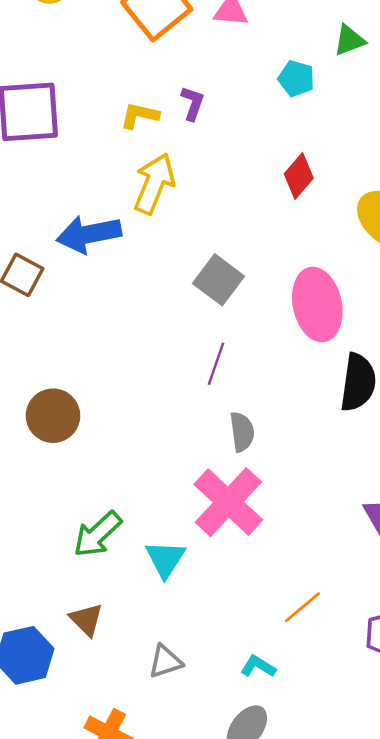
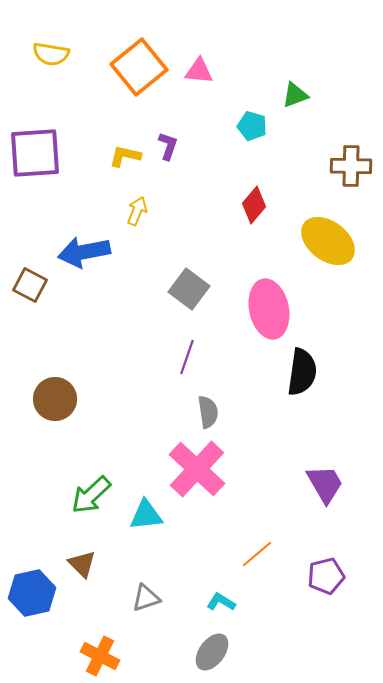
yellow arrow: (154, 183) -> (137, 211), size x0.6
cyan triangle: (165, 559) -> (146, 515), turned 51

